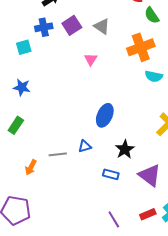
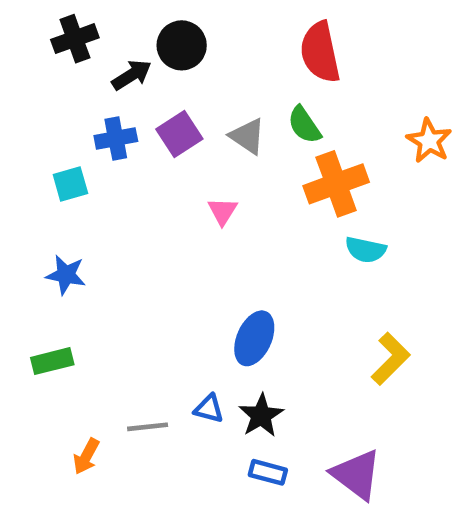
green semicircle: (152, 15) -> (304, 125), moved
green rectangle: (16, 125) -> (52, 361), turned 42
blue triangle: (85, 146) -> (209, 409), turned 32
black star: (125, 149) -> (261, 416), moved

